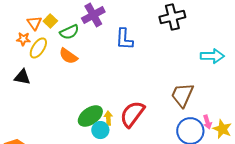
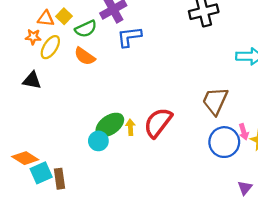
orange triangle: (34, 23) -> (46, 19), turned -49
blue L-shape: (124, 39) -> (129, 37), moved, turned 80
cyan circle: (100, 130) -> (98, 141), moved

